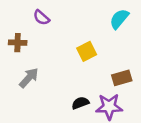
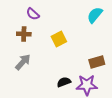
brown cross: (18, 43) -> (24, 34), moved
yellow square: (87, 51) -> (59, 39), moved

